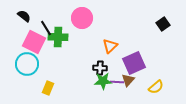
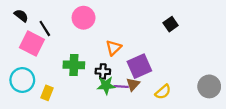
green cross: (58, 37) -> (74, 65), moved
cyan circle: (27, 64) -> (22, 80), moved

